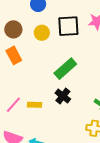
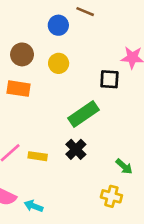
black square: (68, 26) -> (109, 79), moved, size x0.7
orange rectangle: (14, 55) -> (18, 89), turned -60

